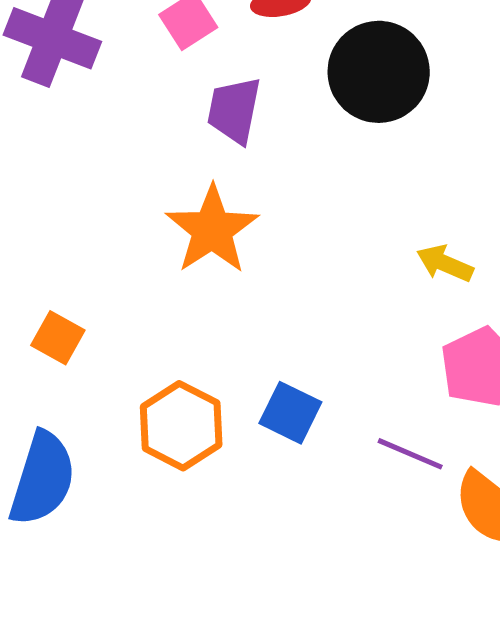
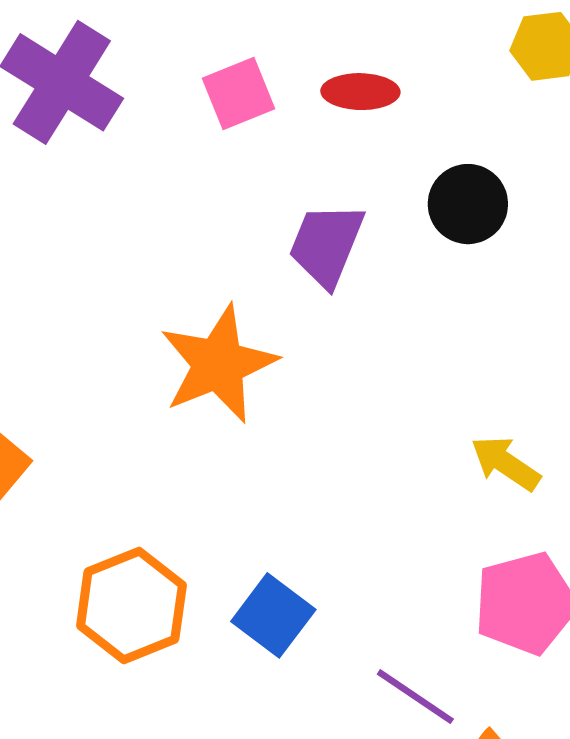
black circle: (379, 72) -> (468, 204), size x0.6
purple trapezoid: (234, 110) -> (326, 245), moved

